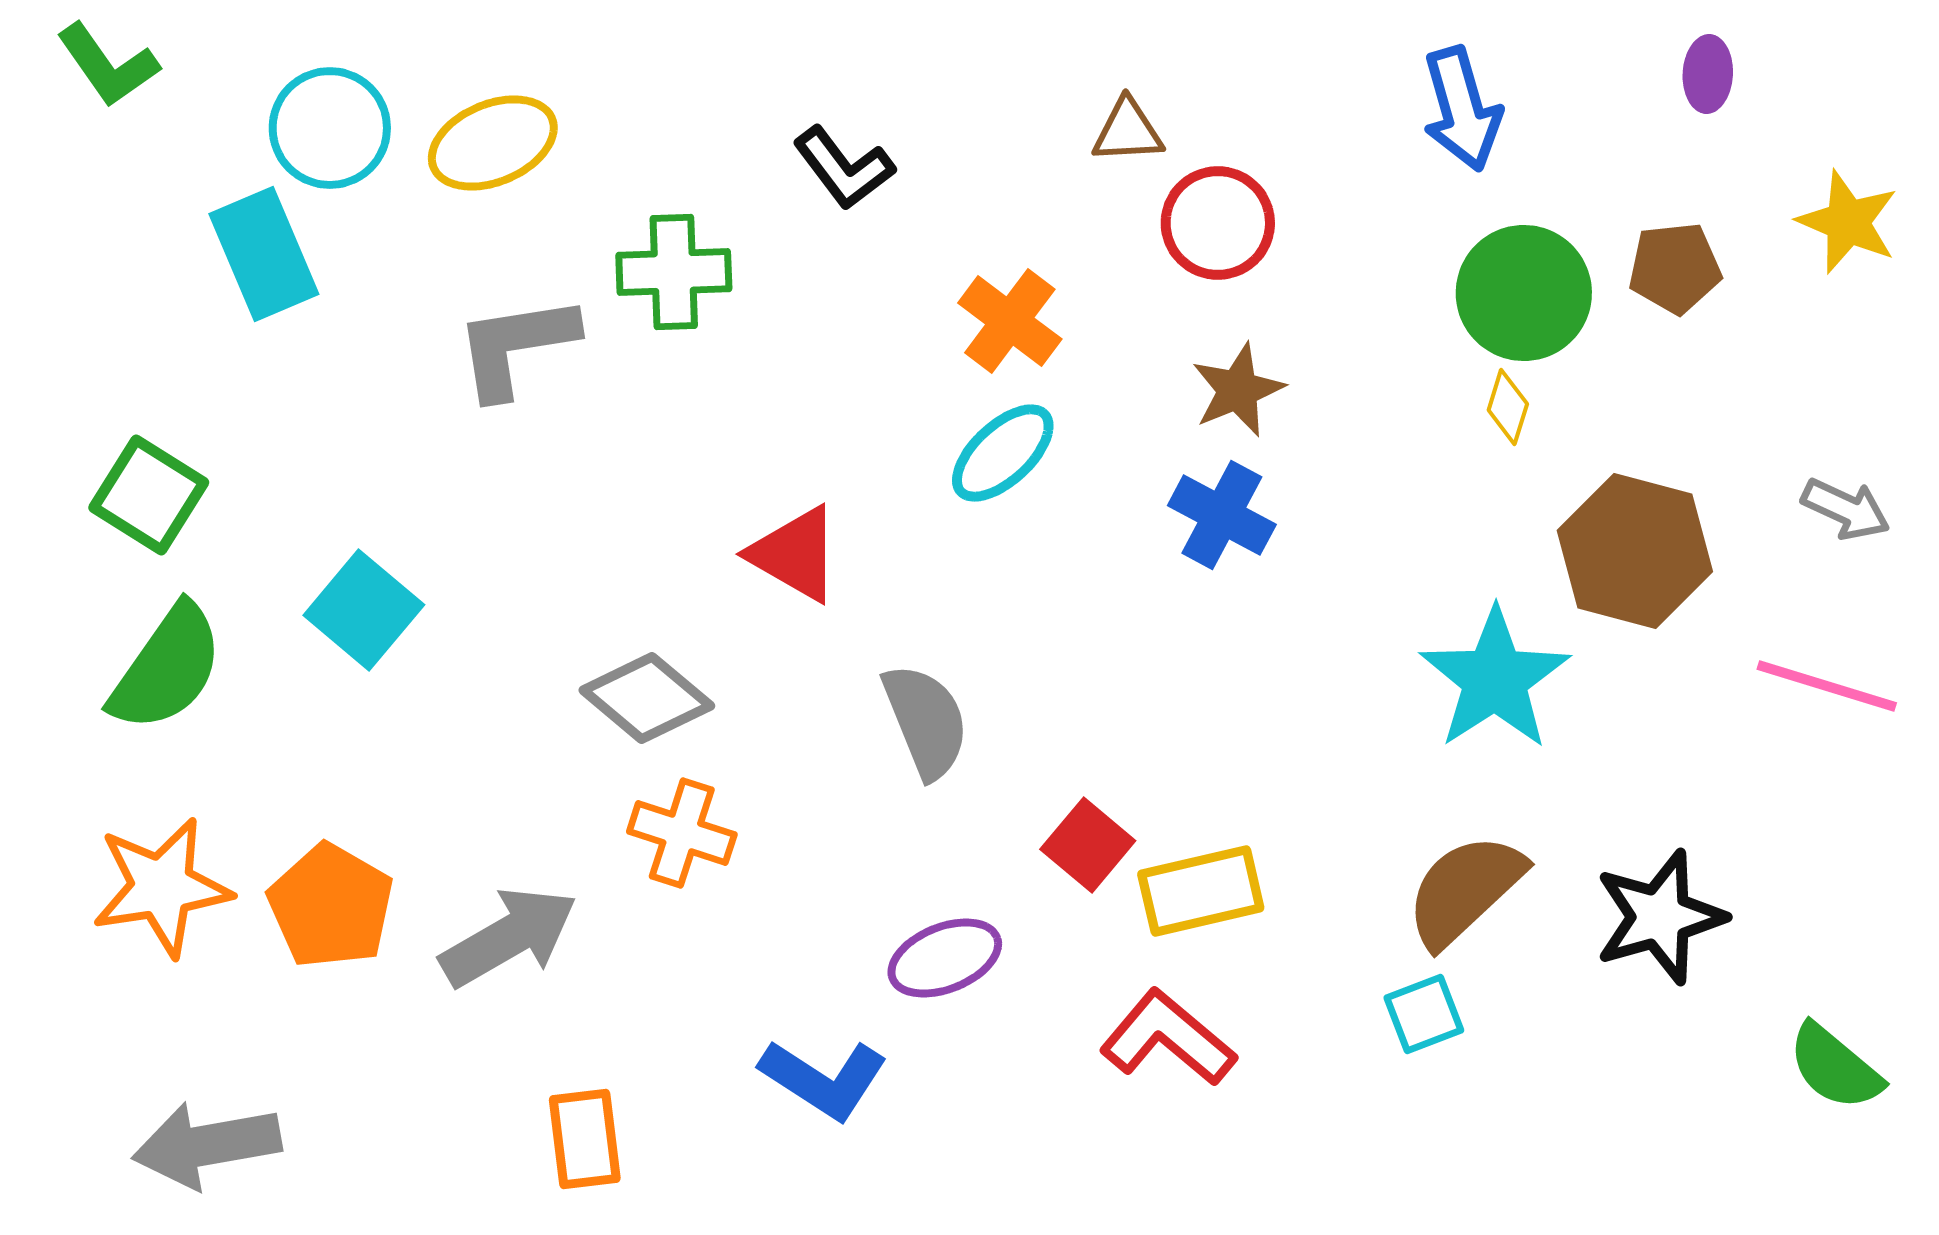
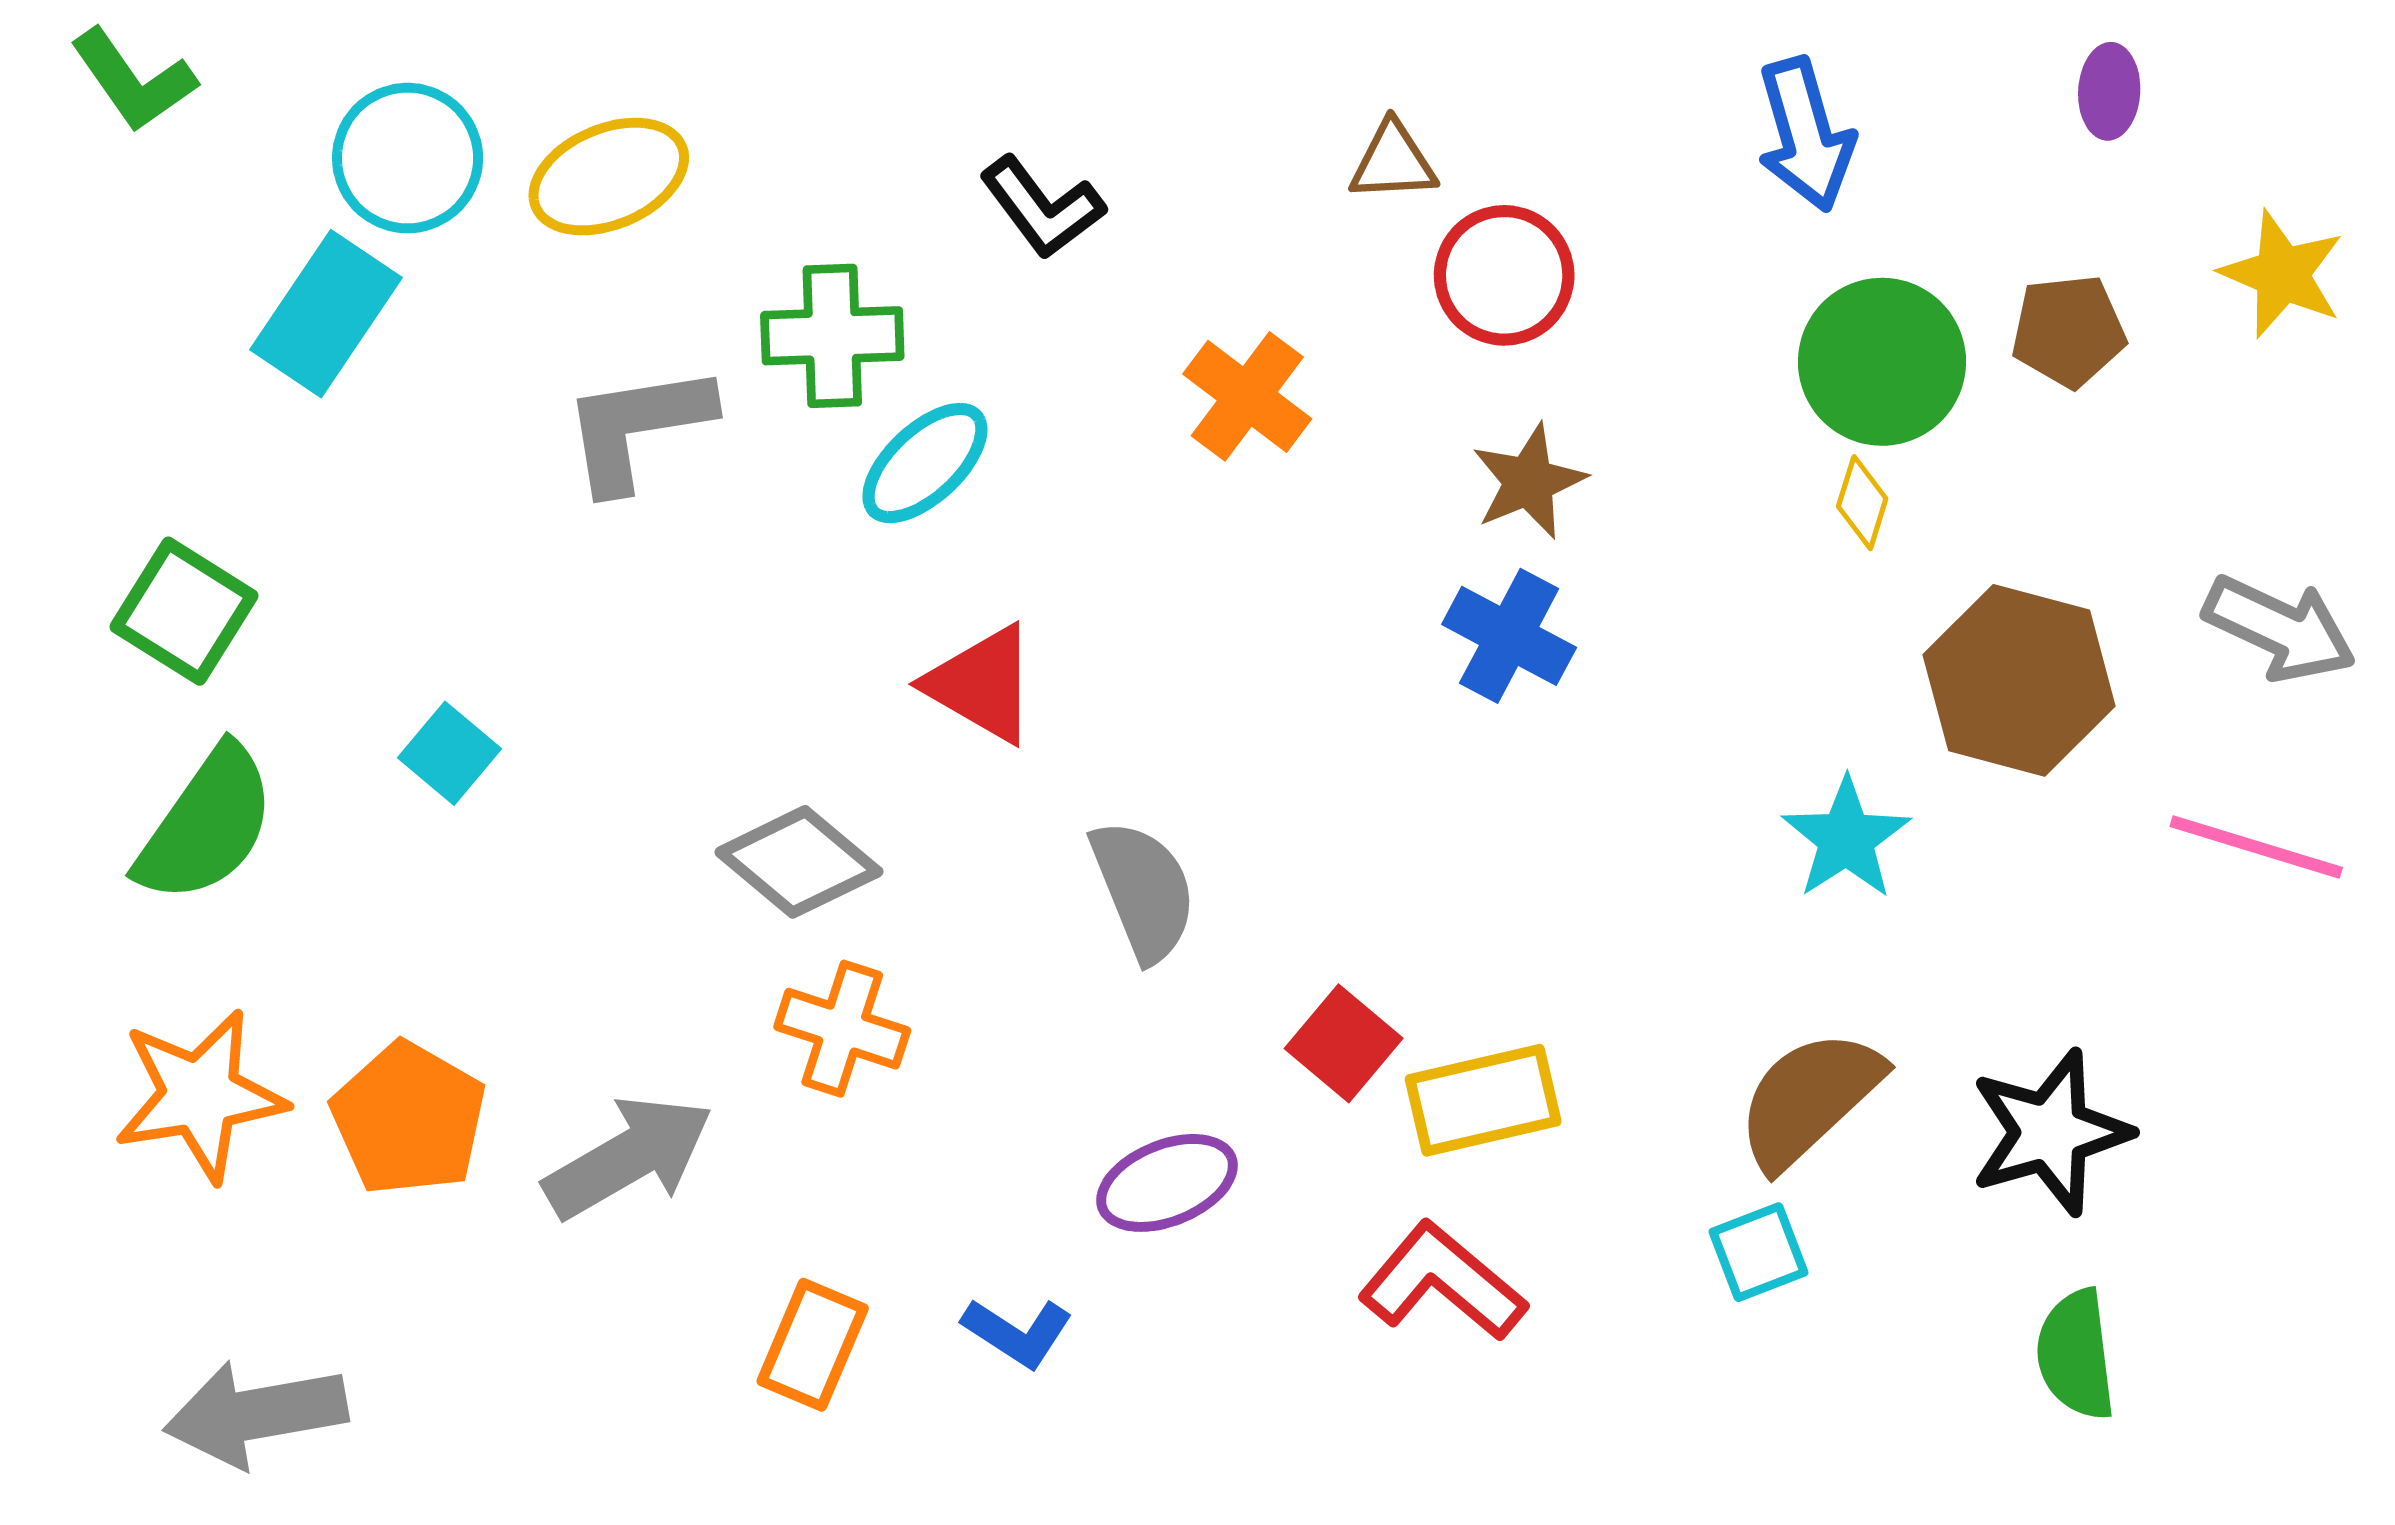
cyan rectangle: (264, 254) -> (326, 314), turned 57
cyan ellipse: (1003, 453) -> (925, 463), moved
gray arrow: (1846, 509) -> (2280, 629), size x1.4
cyan square: (364, 610) -> (450, 753), size x0.7
cyan star: (1495, 679) -> (1846, 838), size x0.7
green semicircle: (1835, 1067) -> (2076, 1355), moved, turned 43
blue L-shape: (824, 1079) -> (1018, 1332), size x0.7
orange rectangle: (585, 1139) -> (813, 1345), moved, turned 30

